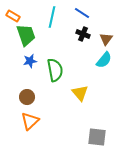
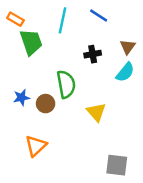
black cross: (83, 34) -> (93, 54), moved, turned -32
blue star: (30, 61) -> (21, 98), moved
brown circle: (27, 97) -> (46, 104), moved

